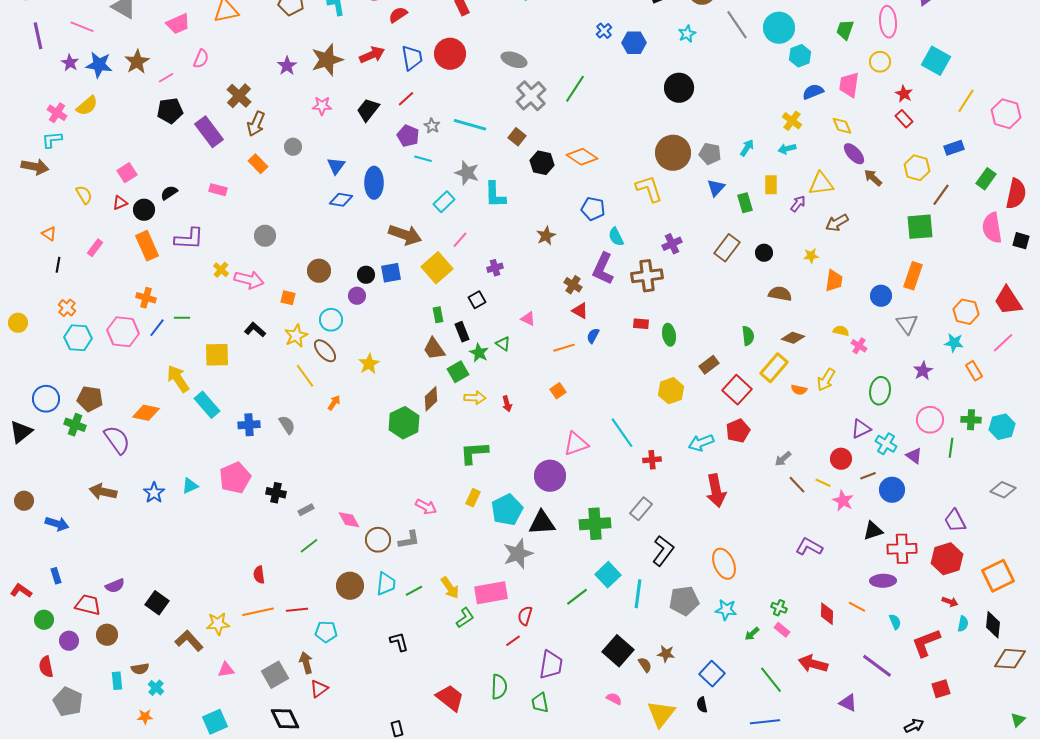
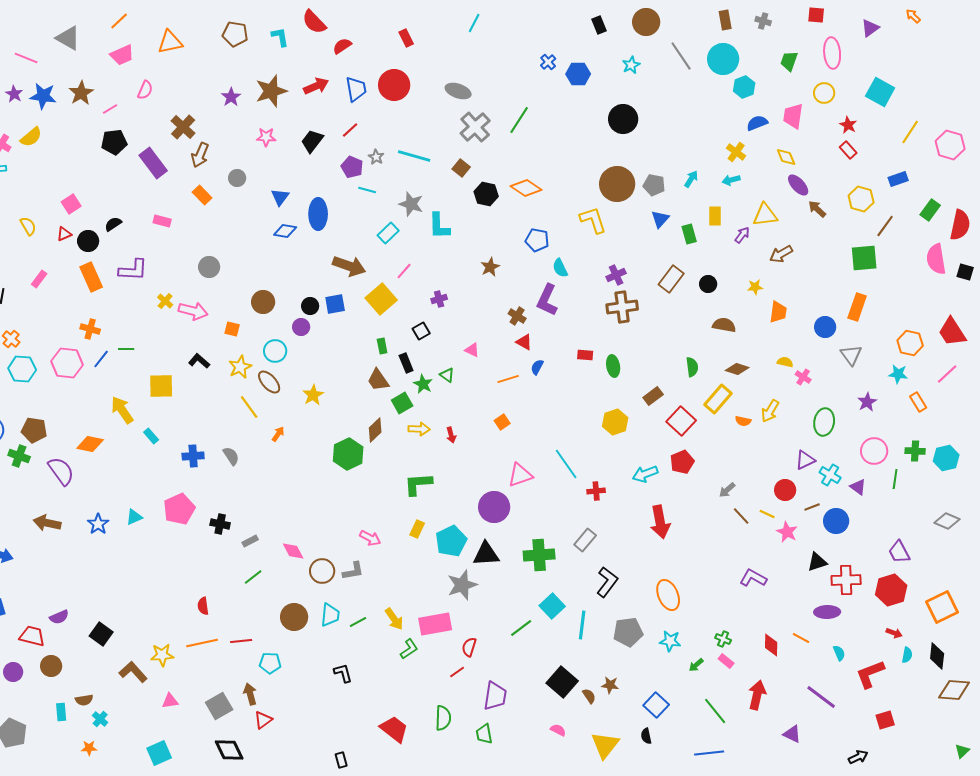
brown cross: (647, 276) -> (622, 307), moved
cyan rectangle: (207, 405) -> (151, 436), size x0.6
red arrow: (813, 664) -> (757, 695), turned 88

